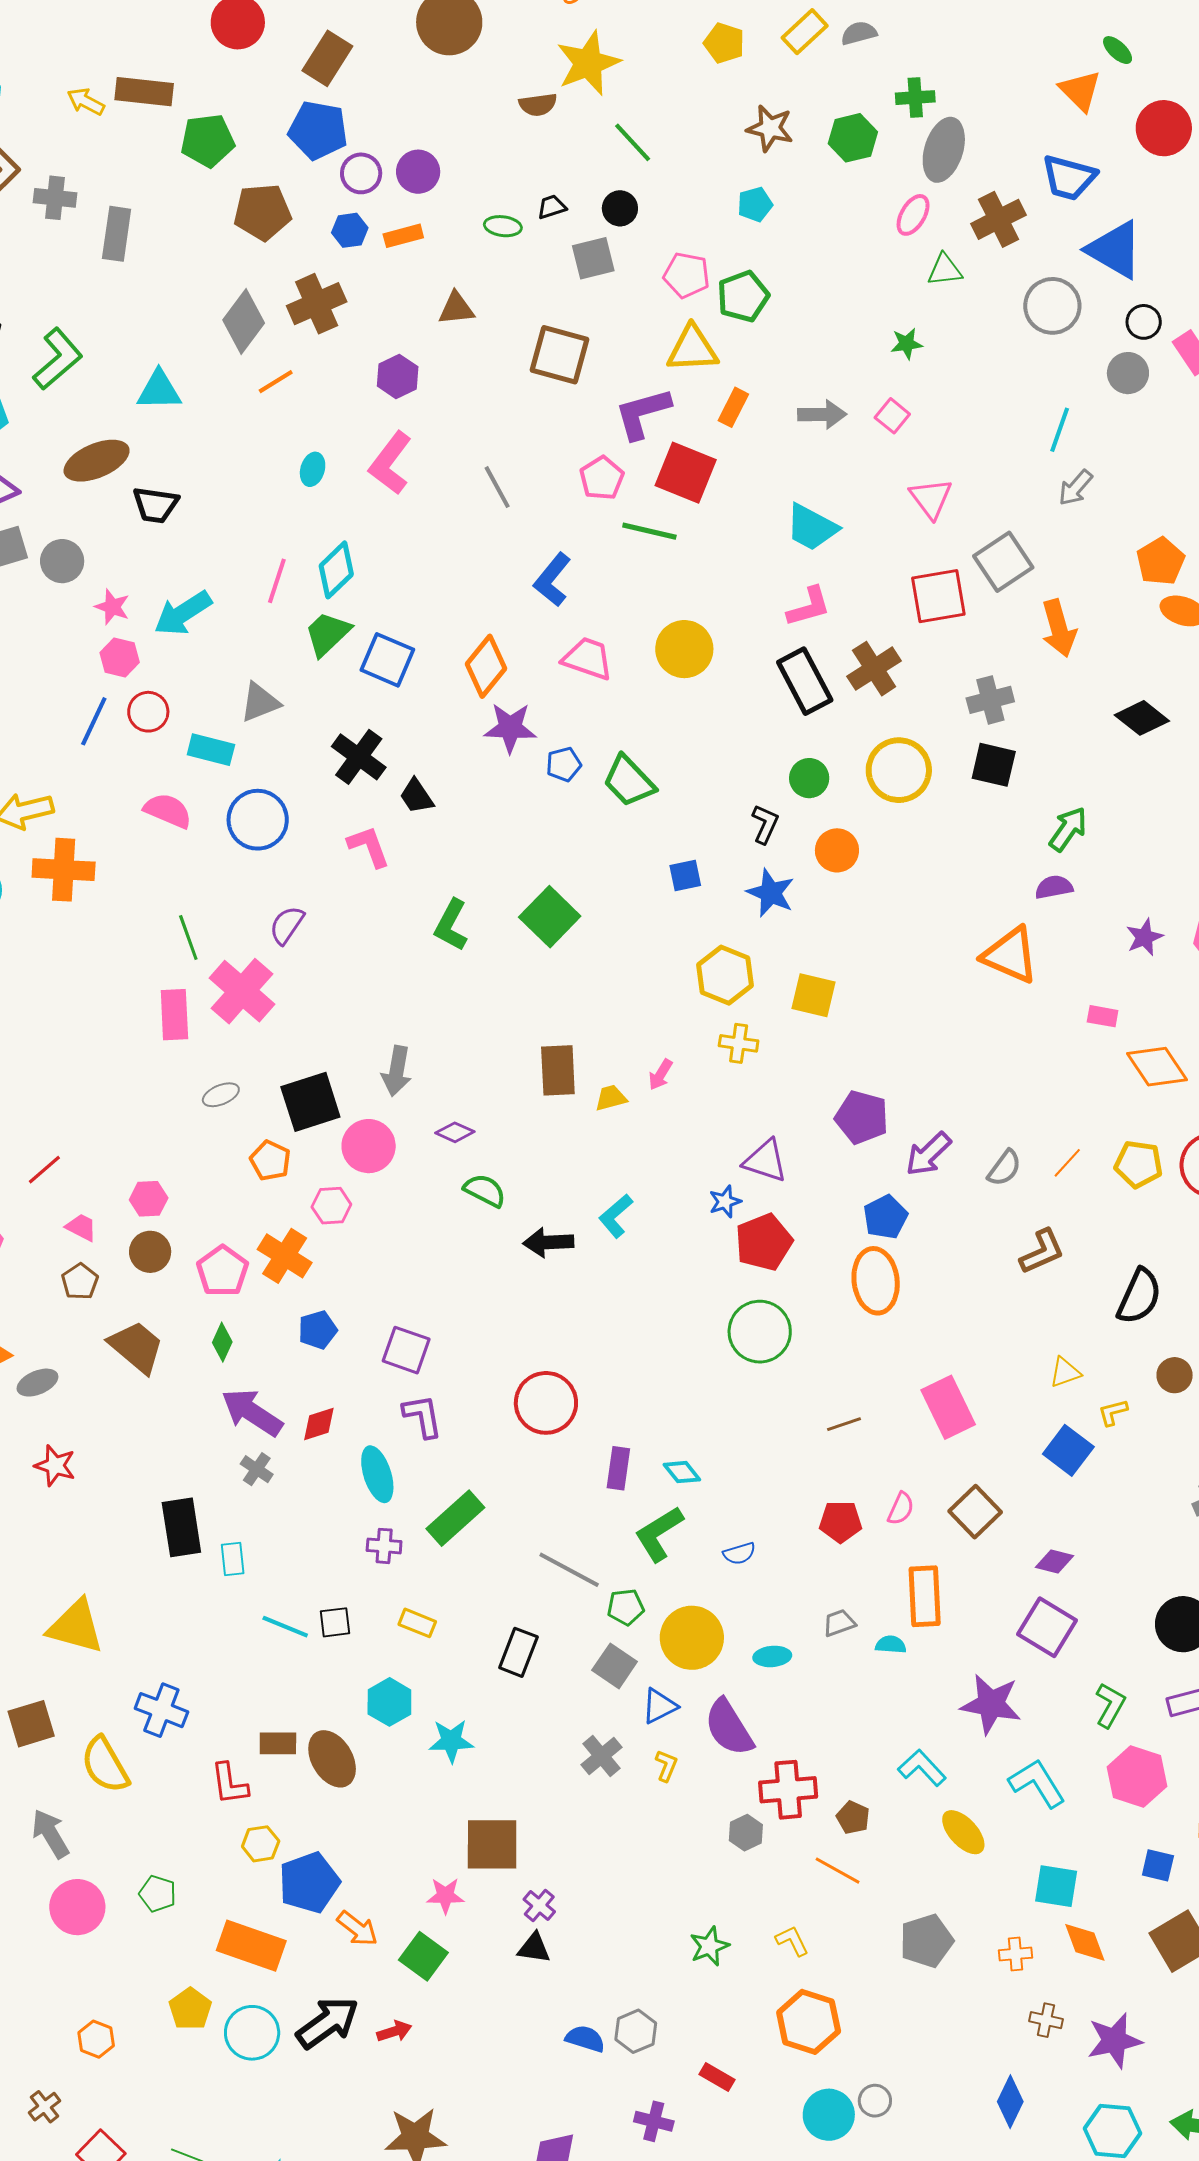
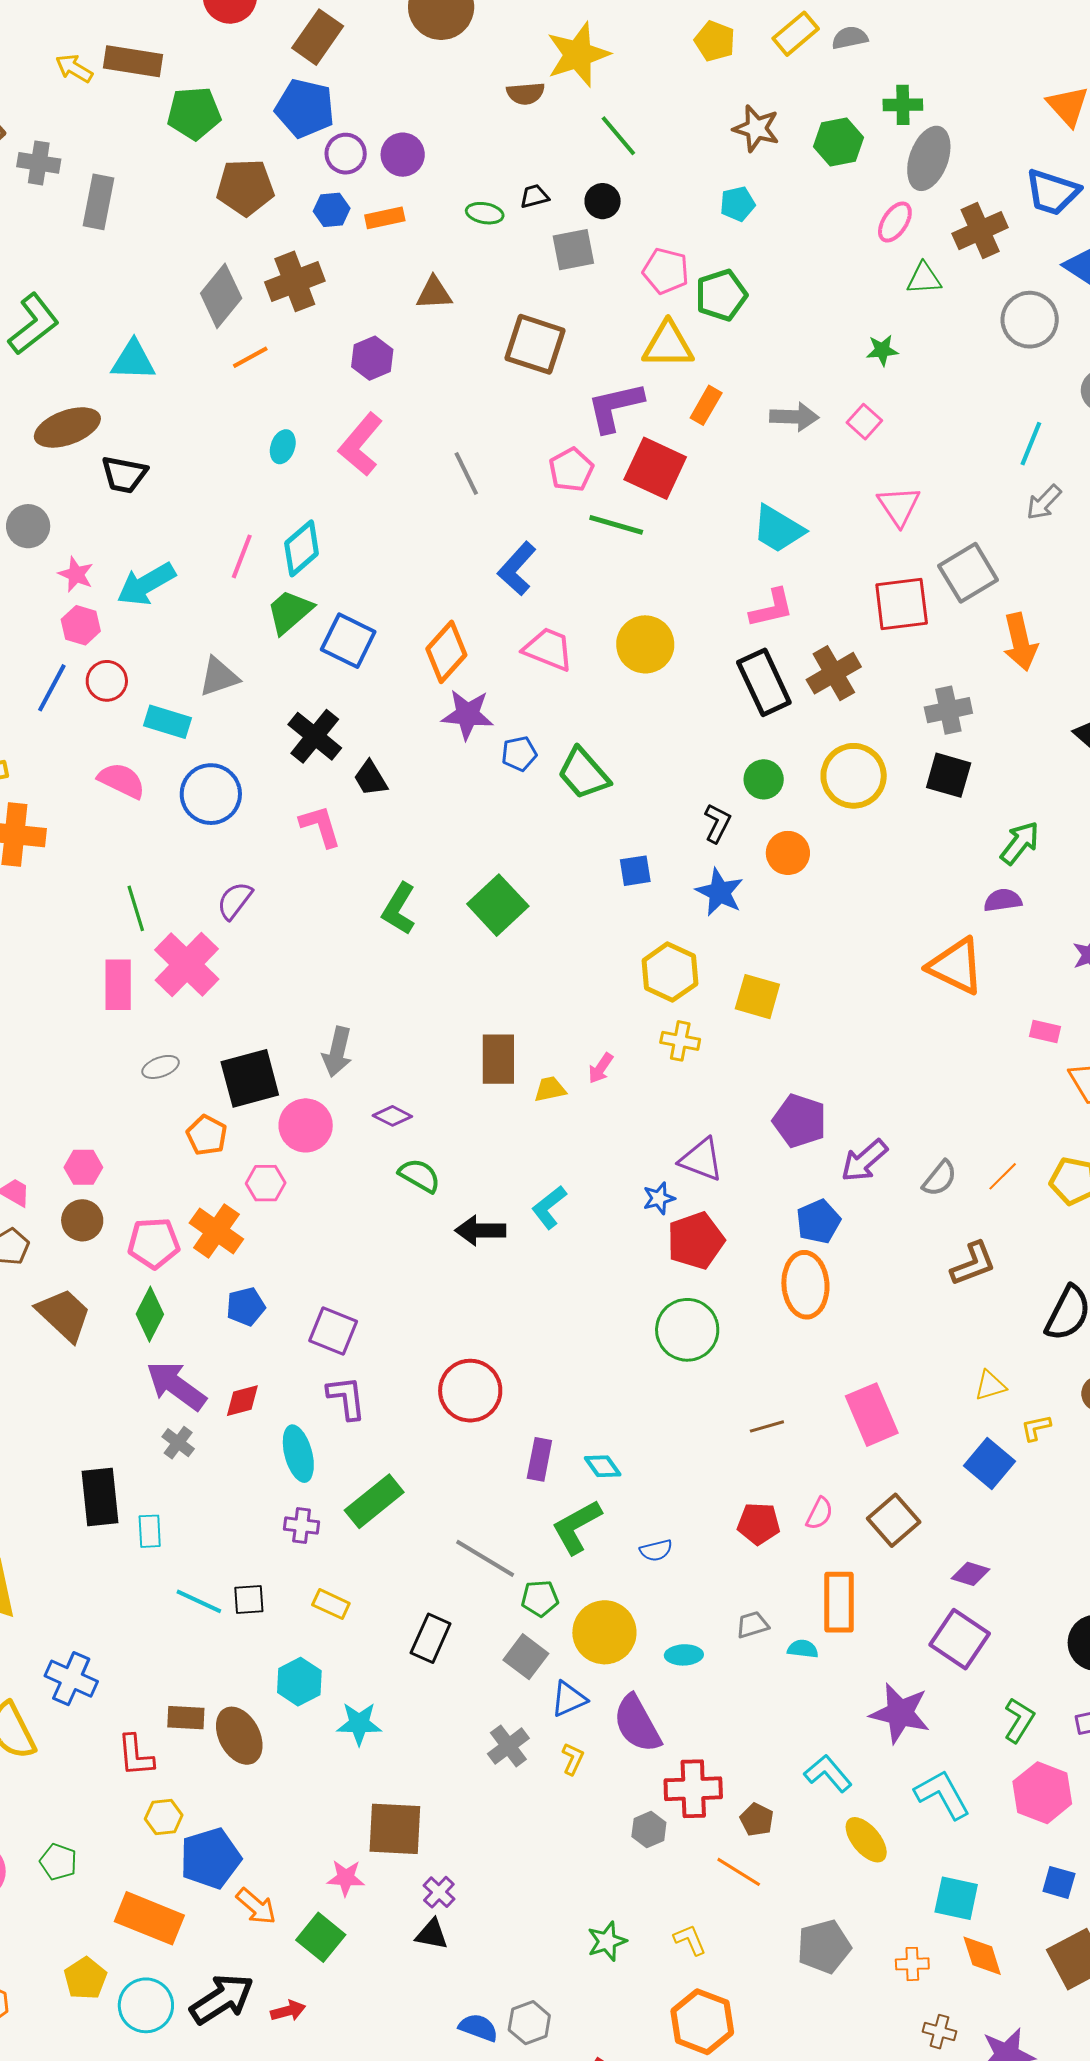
pink pentagon: (223, 1271) -> (154, 1243), turned 30
green diamond: (222, 1342) -> (150, 1314), size x1.4

